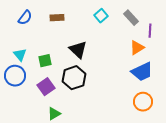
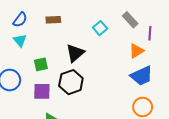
cyan square: (101, 16) -> (100, 28), moved
black triangle: (78, 50) -> (75, 53), turned 36
cyan triangle: (20, 55) -> (20, 41), moved
purple square: (46, 87) -> (42, 91), turned 36

